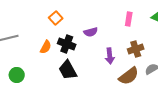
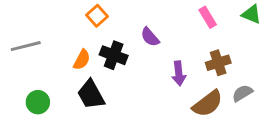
pink rectangle: (129, 19) -> (208, 17), turned -40
purple semicircle: (91, 32) -> (150, 37), turned 64
black trapezoid: (68, 70) -> (91, 95), moved

